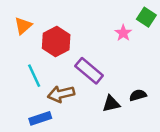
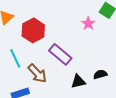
brown arrow: (61, 94) -> (37, 73), turned -120

